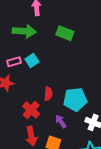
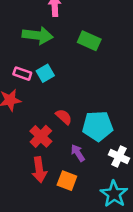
pink rectangle: (14, 62) -> (22, 74), turned 32
red semicircle: (48, 94) -> (64, 117), turned -56

